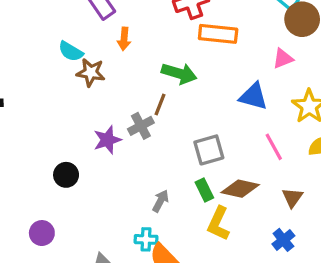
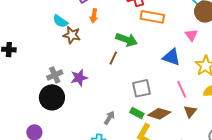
pink triangle: (283, 59) -> (191, 35), turned -48
gray cross: (141, 126) -> (55, 75), moved
black circle: (66, 175) -> (52, 97), size x1.6
green rectangle: (204, 190) -> (137, 113), turned -40
brown triangle: (292, 197) -> (190, 112), moved

